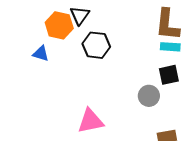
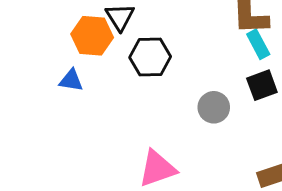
cyan rectangle: (170, 47) -> (258, 44), turned 66
gray circle: (149, 96) -> (214, 107), moved

